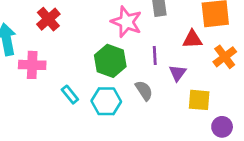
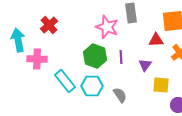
purple line: (155, 55) -> (121, 57), moved
gray semicircle: (144, 90) -> (120, 95), moved
cyan rectangle: (70, 95) -> (65, 81), size x1.6

